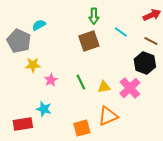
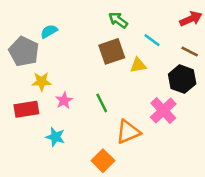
green arrow: (94, 16) -> (118, 20), turned 126
yellow triangle: (104, 87) -> (138, 65), moved
orange triangle: (108, 116) -> (128, 132), moved
red rectangle: (23, 124) -> (26, 109), moved
orange square: (82, 128) -> (103, 161), turned -30

